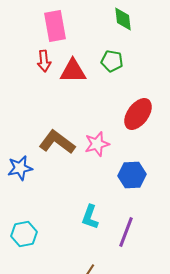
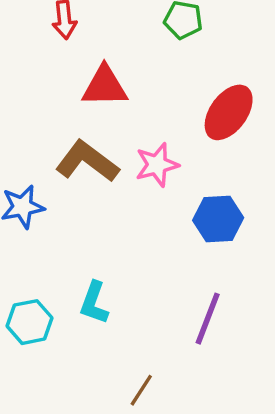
red triangle: (73, 71) -> (105, 86), moved
cyan L-shape: (90, 217) -> (94, 303), moved

